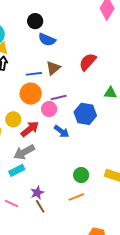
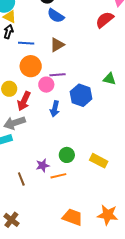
red semicircle: (88, 62) -> (105, 20), moved
blue line: (34, 74) -> (26, 43), moved
red arrow: (30, 129) -> (24, 101), turned 144
blue arrow: (62, 131) -> (55, 109), turned 56
purple star: (37, 193) -> (43, 165), moved

